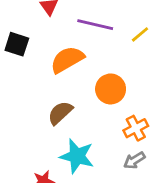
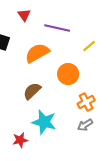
yellow line: (140, 34) -> (89, 46), moved

